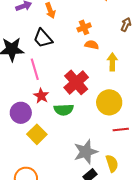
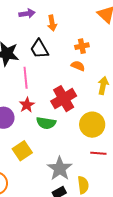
orange semicircle: (92, 45) -> (78, 66), moved
yellow square: (37, 134) -> (22, 151), moved
gray star: (86, 152) -> (60, 169), turned -30

